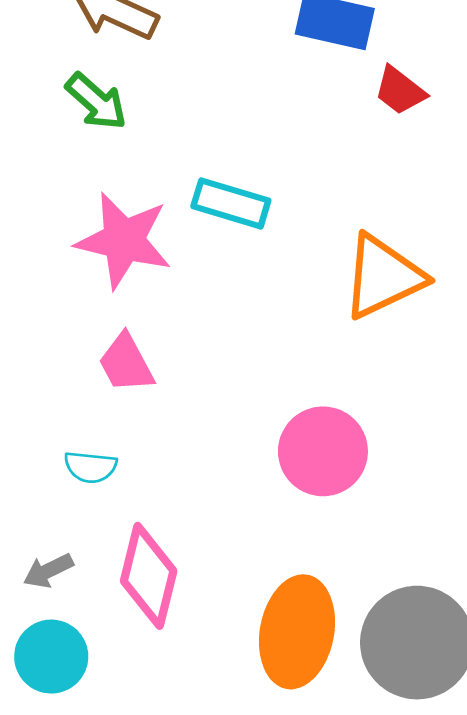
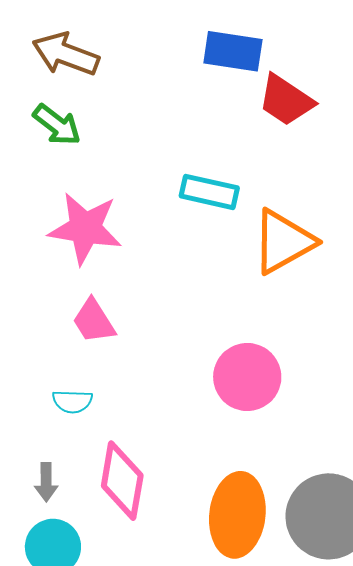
red trapezoid: (400, 91) -> (286, 100), size x1.4
cyan rectangle: (231, 203) -> (209, 192), moved
gray arrow: (48, 571) -> (46, 482), turned -60

